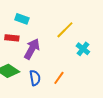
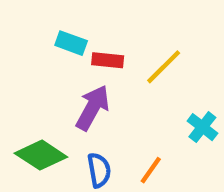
red rectangle: (12, 38) -> (108, 60), moved
cyan cross: (83, 49) -> (202, 127), moved

